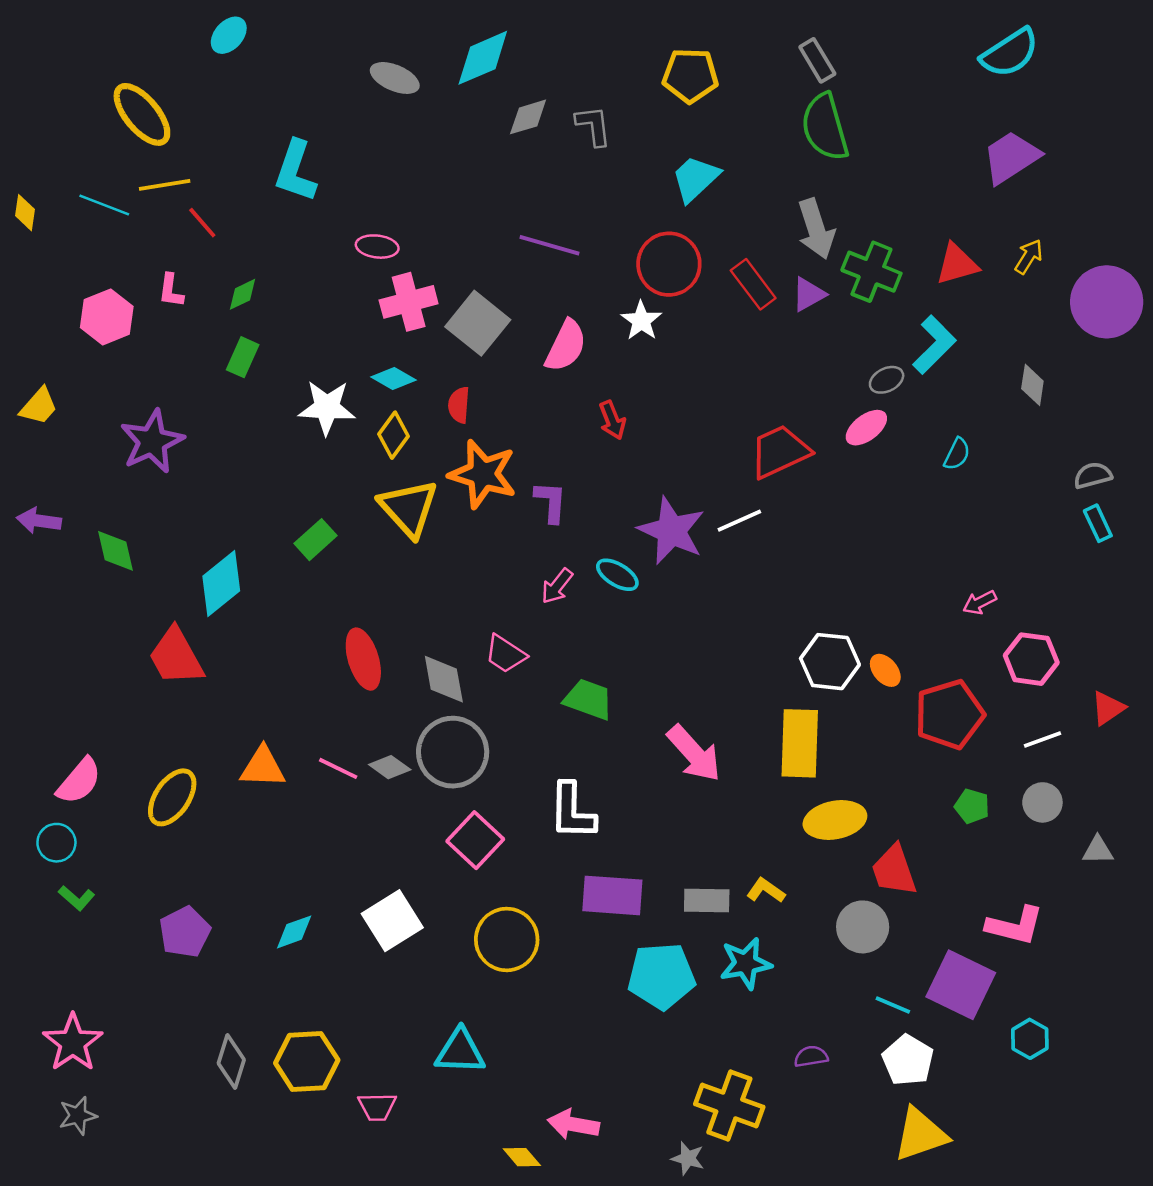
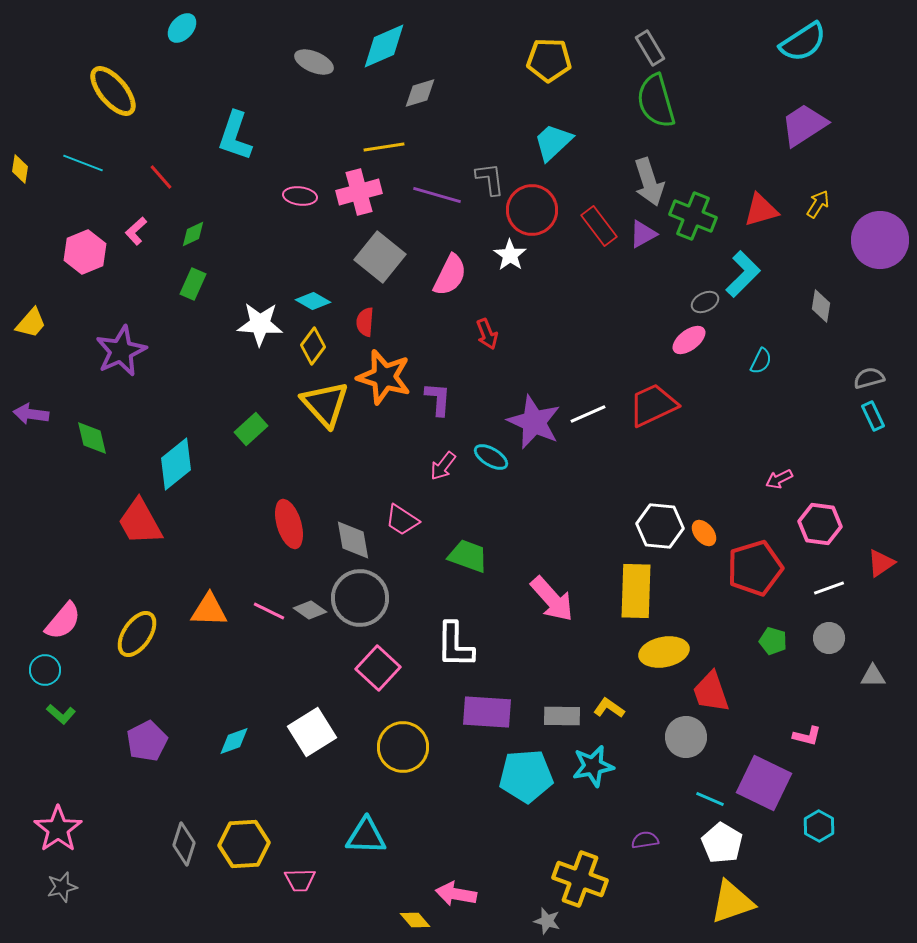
gray L-shape: (593, 126) -> (490, 179), moved
yellow line: (165, 185) -> (384, 147), moved
pink L-shape: (171, 291) -> (136, 231), turned 40
pink cross: (409, 302) -> (359, 192), moved
red trapezoid: (780, 452) -> (653, 405), moved
pink L-shape: (1015, 926) -> (807, 736), size x0.6

